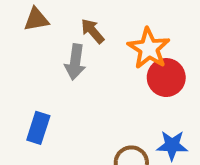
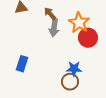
gray arrow: (75, 62) -> (54, 28), moved
blue star: (172, 145) -> (74, 69), moved

